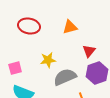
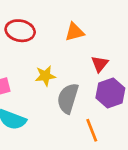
gray semicircle: (65, 77) -> (68, 98), turned -50

